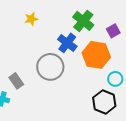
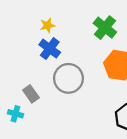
blue cross: (67, 43) -> (50, 49), moved

